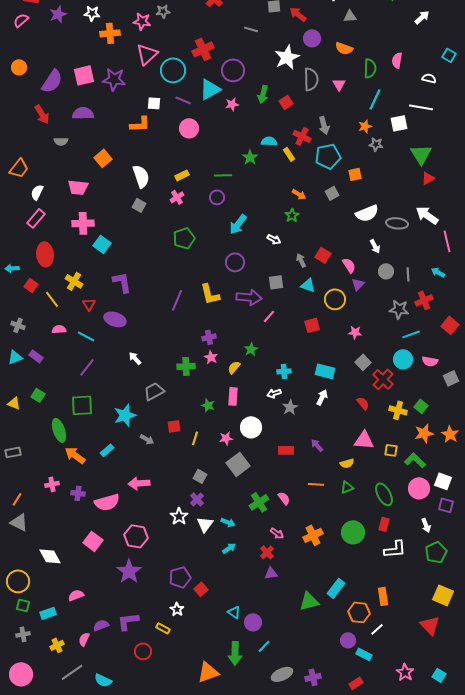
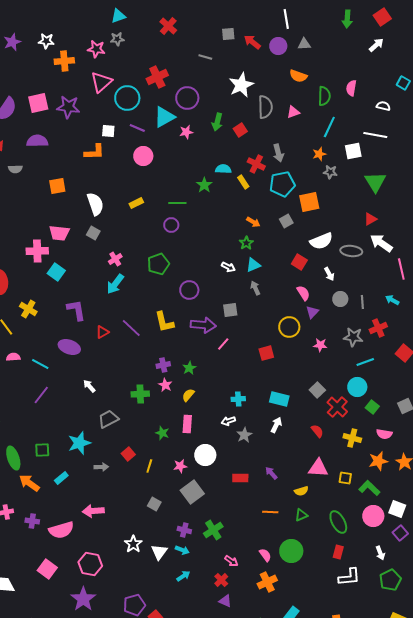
purple circle: (312, 38) -> (278, 46), moved
pink triangle: (339, 84) -> (293, 112), turned 40
orange square: (103, 158) -> (57, 186), turned 30
orange square: (355, 174) -> (309, 202), size x1.5
red triangle: (428, 178) -> (370, 219), moved
pink trapezoid: (78, 187) -> (59, 233), moved
pink cross: (177, 197) -> (115, 259), moved
cyan arrow: (238, 224) -> (115, 284), moved
green pentagon: (184, 238) -> (158, 264), moved
red square: (323, 255) -> (299, 262), moved
cyan triangle: (308, 285) -> (253, 265), moved, turned -42
purple line: (177, 300) -> (131, 328), turned -70
red triangle: (89, 304) -> (102, 332), moved, turned 32
pink star: (355, 332) -> (320, 345), moved
green star: (251, 349) -> (189, 368), moved
pink semicircle: (430, 361) -> (384, 434), moved
green square: (82, 405) -> (42, 450), moved, size x0.7
green square: (421, 406) -> (372, 407), moved
red square: (174, 426) -> (128, 454), turned -32
gray arrow: (147, 439) -> (101, 467), turned -32
pink semicircle: (284, 498) -> (265, 555), moved
purple cross: (197, 499) -> (184, 530), moved, turned -32
purple square: (446, 505) -> (400, 533), turned 35
green circle: (353, 532) -> (291, 551), moved
orange cross: (313, 535) -> (267, 582), moved
purple triangle: (271, 573) -> (225, 601), turned 32

